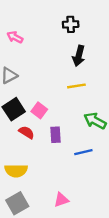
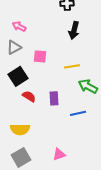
pink arrow: (15, 37) -> (19, 26), moved
yellow line: (76, 86) -> (72, 66), moved
pink square: (39, 110) -> (40, 56), moved, turned -32

